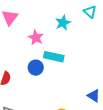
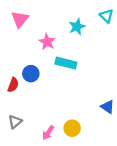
blue circle: (36, 68) -> (31, 74), moved

